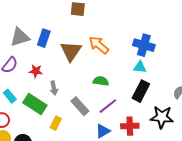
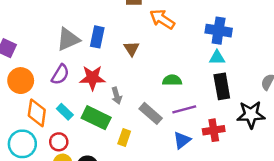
orange arrow: (99, 45) -> (162, 19), moved
brown triangle: (71, 51) -> (132, 49), size x0.6
red star: (36, 71) -> (92, 78), size x1.5
black rectangle: (141, 91) -> (222, 86), turned -30
purple line: (108, 106) -> (184, 109), turned 30

